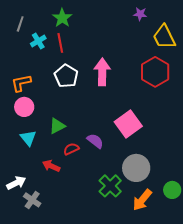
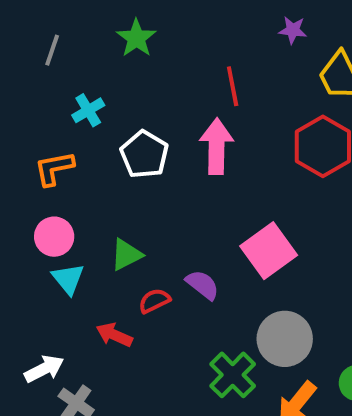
cyan cross: (38, 41) -> (88, 110), moved
red line: (60, 43) -> (233, 86), moved
pink circle: (24, 107) -> (54, 237), moved

